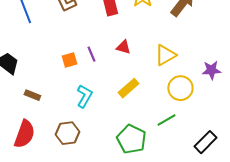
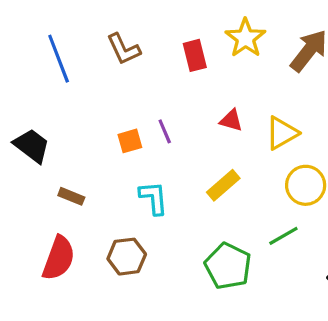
red triangle: (123, 47) -> (231, 120), moved
cyan L-shape: (84, 96) -> (154, 198), turned -35

